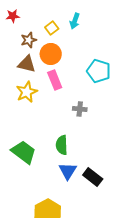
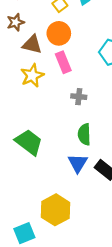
brown star: (29, 40) -> (16, 22), moved
gray cross: (80, 109) -> (79, 97), moved
green semicircle: (62, 145) -> (84, 134), moved

